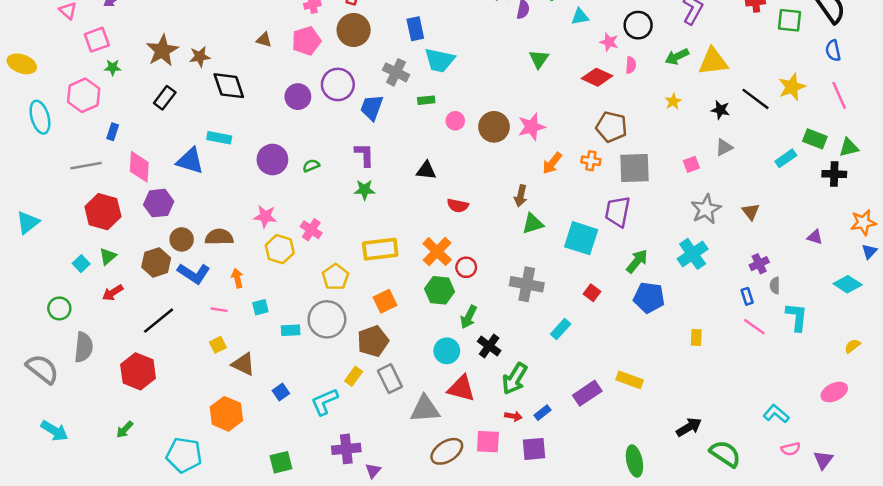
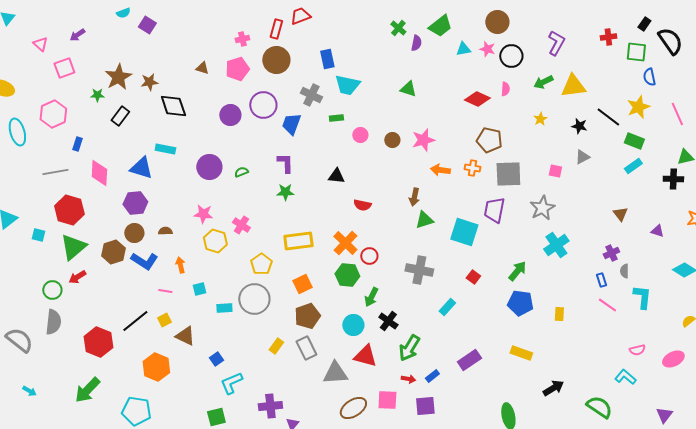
pink star: (609, 42) -> (487, 49), moved
blue semicircle: (833, 51) -> (649, 77), moved
green triangle: (539, 59) -> (408, 89), moved, turned -48
green star: (113, 68) -> (97, 95), moved
brown circle: (494, 127) -> (392, 140), size x0.6
green rectangle: (815, 139) -> (634, 141), moved
orange arrow: (552, 163) -> (440, 170), turned 60
pink square: (691, 164) -> (555, 171), turned 32
purple hexagon: (159, 203) -> (135, 203), moved
gray star: (706, 209) -> (542, 208), moved
brown triangle: (751, 212) -> (620, 214), moved
brown semicircle: (219, 237) -> (165, 231), size x0.6
green triangle: (108, 256) -> (73, 247), size x1.8
green arrow: (637, 261) -> (517, 271), moved
cyan square: (81, 264) -> (38, 235), moved, turned -32
blue pentagon: (649, 298) -> (520, 303), moved
green circle: (59, 308) -> (52, 290), moved
black line: (159, 321) -> (135, 321), moved
brown pentagon: (373, 341) -> (307, 316), moved
yellow rectangle: (630, 380) -> (521, 353), moved
cyan L-shape: (325, 402) -> (231, 383), moved
orange hexagon: (226, 414) -> (156, 367), moved
green arrow: (125, 430) -> (87, 390), size x1.8
cyan arrow: (54, 431) -> (29, 391), size x0.6
pink semicircle: (791, 449) -> (637, 350), moved
green semicircle: (725, 454) -> (599, 407), moved

